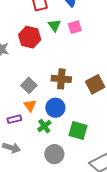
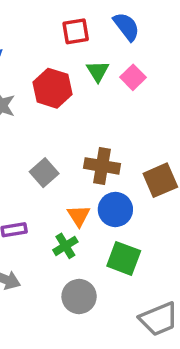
pink square: (75, 27) -> (133, 77), turned -32
orange triangle: (30, 105) -> (79, 216), moved
blue circle: (55, 108) -> (115, 209), moved

